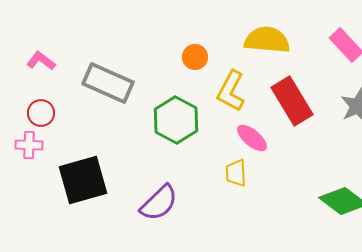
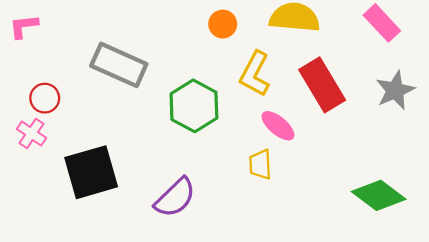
orange circle: (195, 57) -> (223, 24), moved
pink L-shape: (41, 61) -> (24, 26), moved, turned -44
pink cross: (29, 145) -> (31, 133), turned 32

